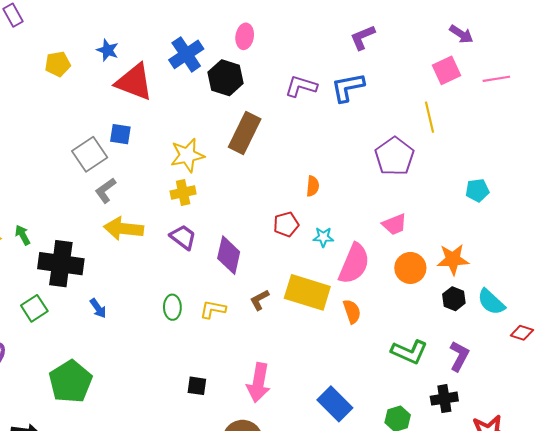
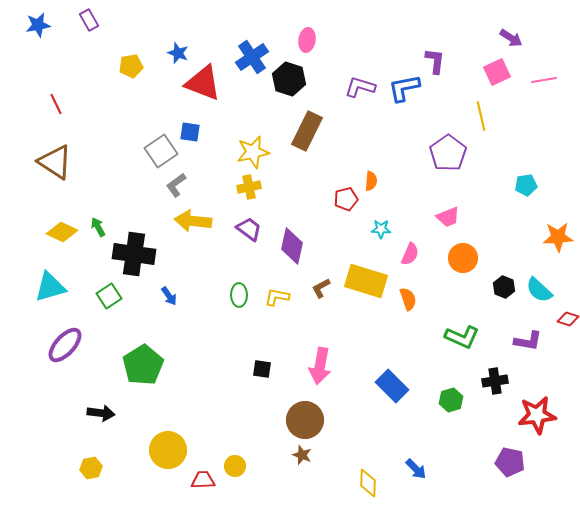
purple L-shape: (363, 37) -> (435, 61), moved, turned 120
red pentagon: (286, 224) -> (346, 199), moved
orange star: (453, 259) -> (558, 237), moved
pink semicircle: (354, 264) -> (410, 254), size x0.6
purple L-shape: (459, 356) -> (528, 341), moved, turned 72

